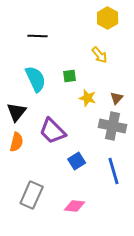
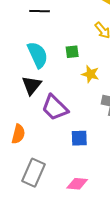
black triangle: (17, 112) -> (31, 85), moved
orange semicircle: (17, 142) -> (18, 134), moved
blue square: (77, 161) -> (79, 138), turned 30

